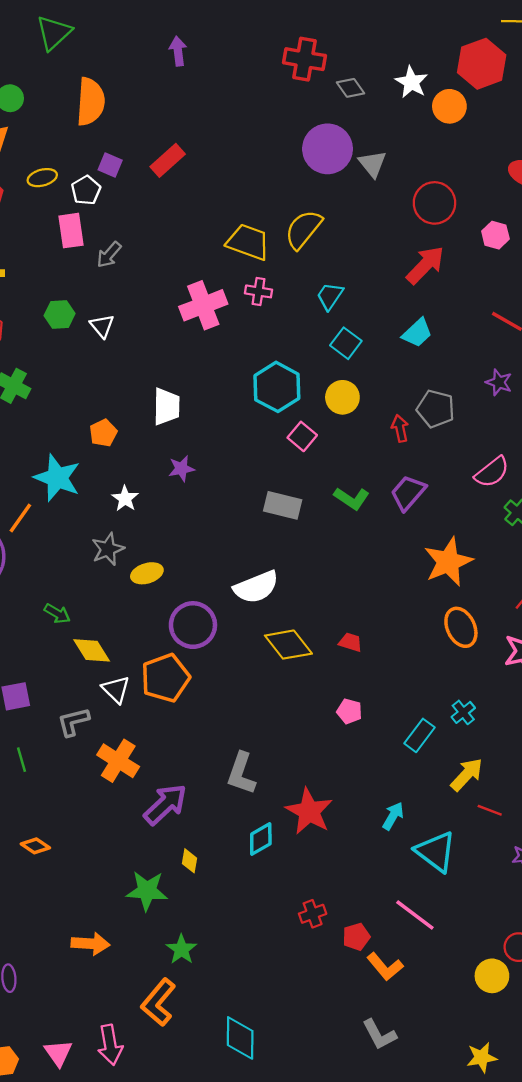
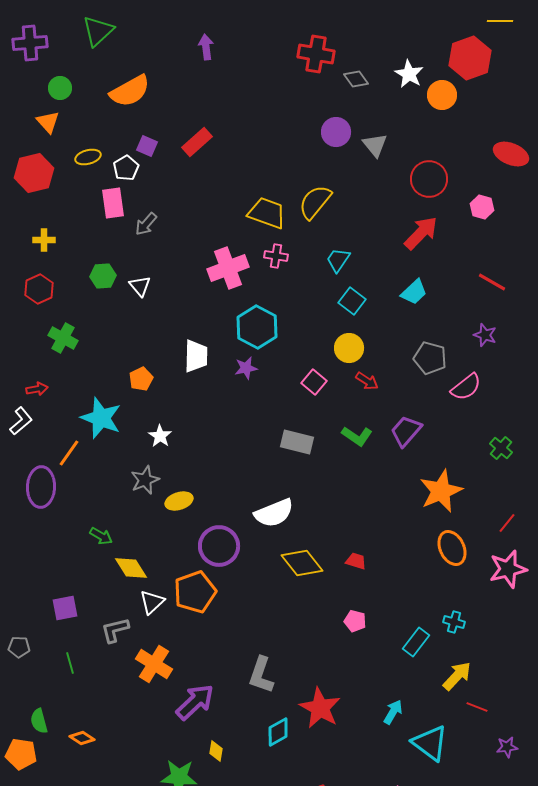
orange semicircle: (91, 102) -> (130, 91), turned 57
purple circle: (328, 149) -> (336, 132), size x0.7
cyan hexagon: (277, 387) -> (257, 327), moved
red arrow: (400, 428) -> (367, 381), moved, turned 135
purple star: (181, 469) -> (246, 368), moved
pink semicircle: (492, 472) -> (466, 387), moved
white triangle: (116, 689) -> (152, 602), turned 32
cyan cross: (463, 712) -> (454, 622), turned -35

